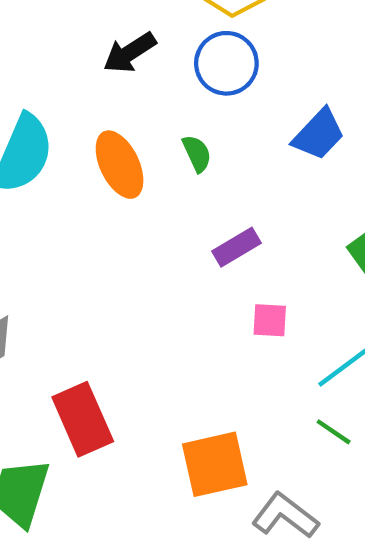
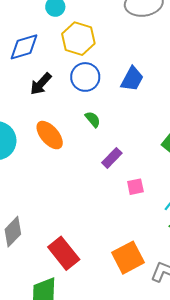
blue trapezoid: (319, 134) -> (132, 79), moved
green semicircle: (197, 154) -> (93, 119), moved

